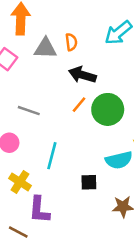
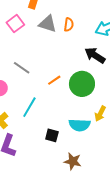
black arrow: (82, 75) -> (95, 55), moved
orange line: (79, 105) -> (54, 80), moved

